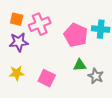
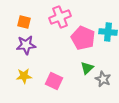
pink cross: (40, 24) -> (60, 17), moved
green triangle: (80, 65) -> (87, 68), turned -40

